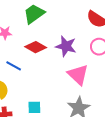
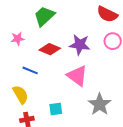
pink triangle: (78, 75) -> (77, 76), moved

